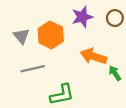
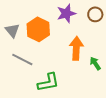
orange arrow: (93, 56) -> (76, 48), turned 75
gray line: (33, 69) -> (22, 59), turned 40

